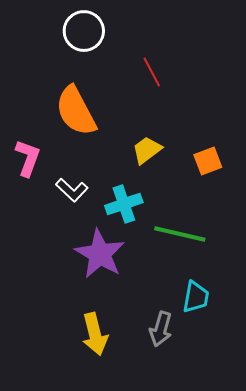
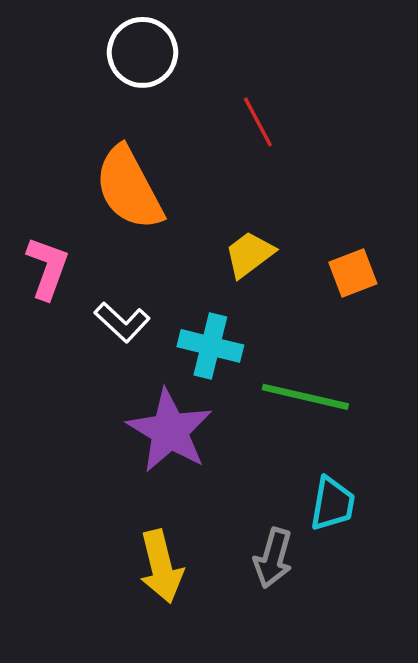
cyan cross: (124, 204) -> (210, 346), turned 33

